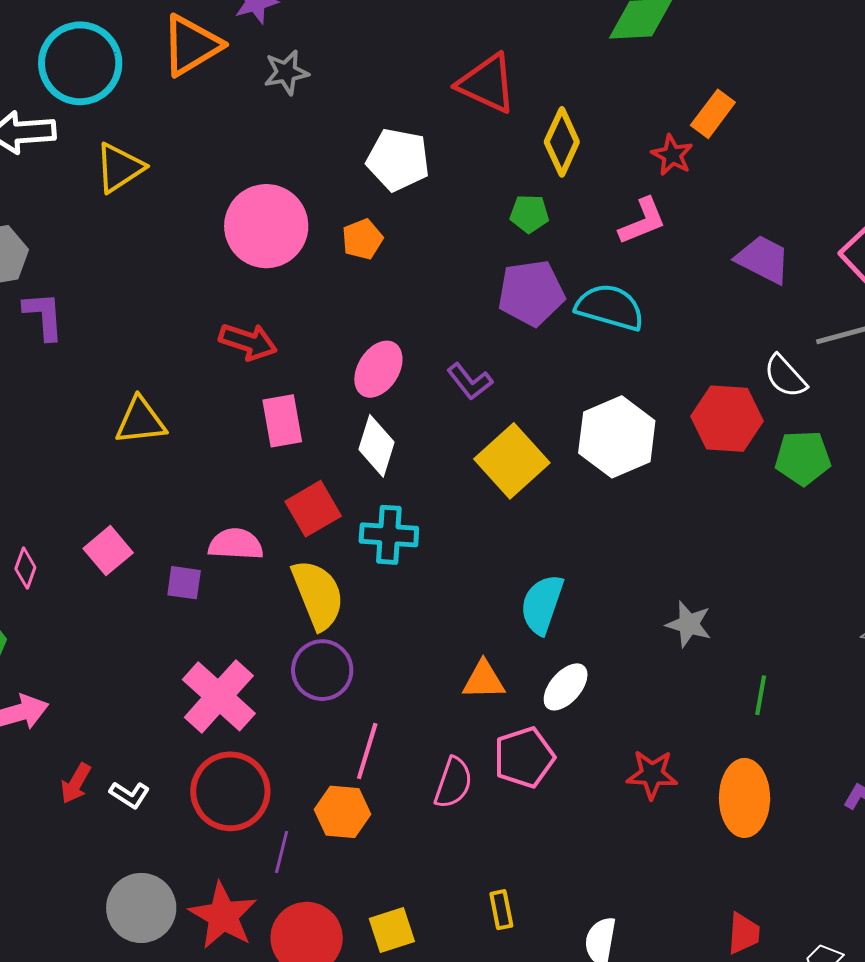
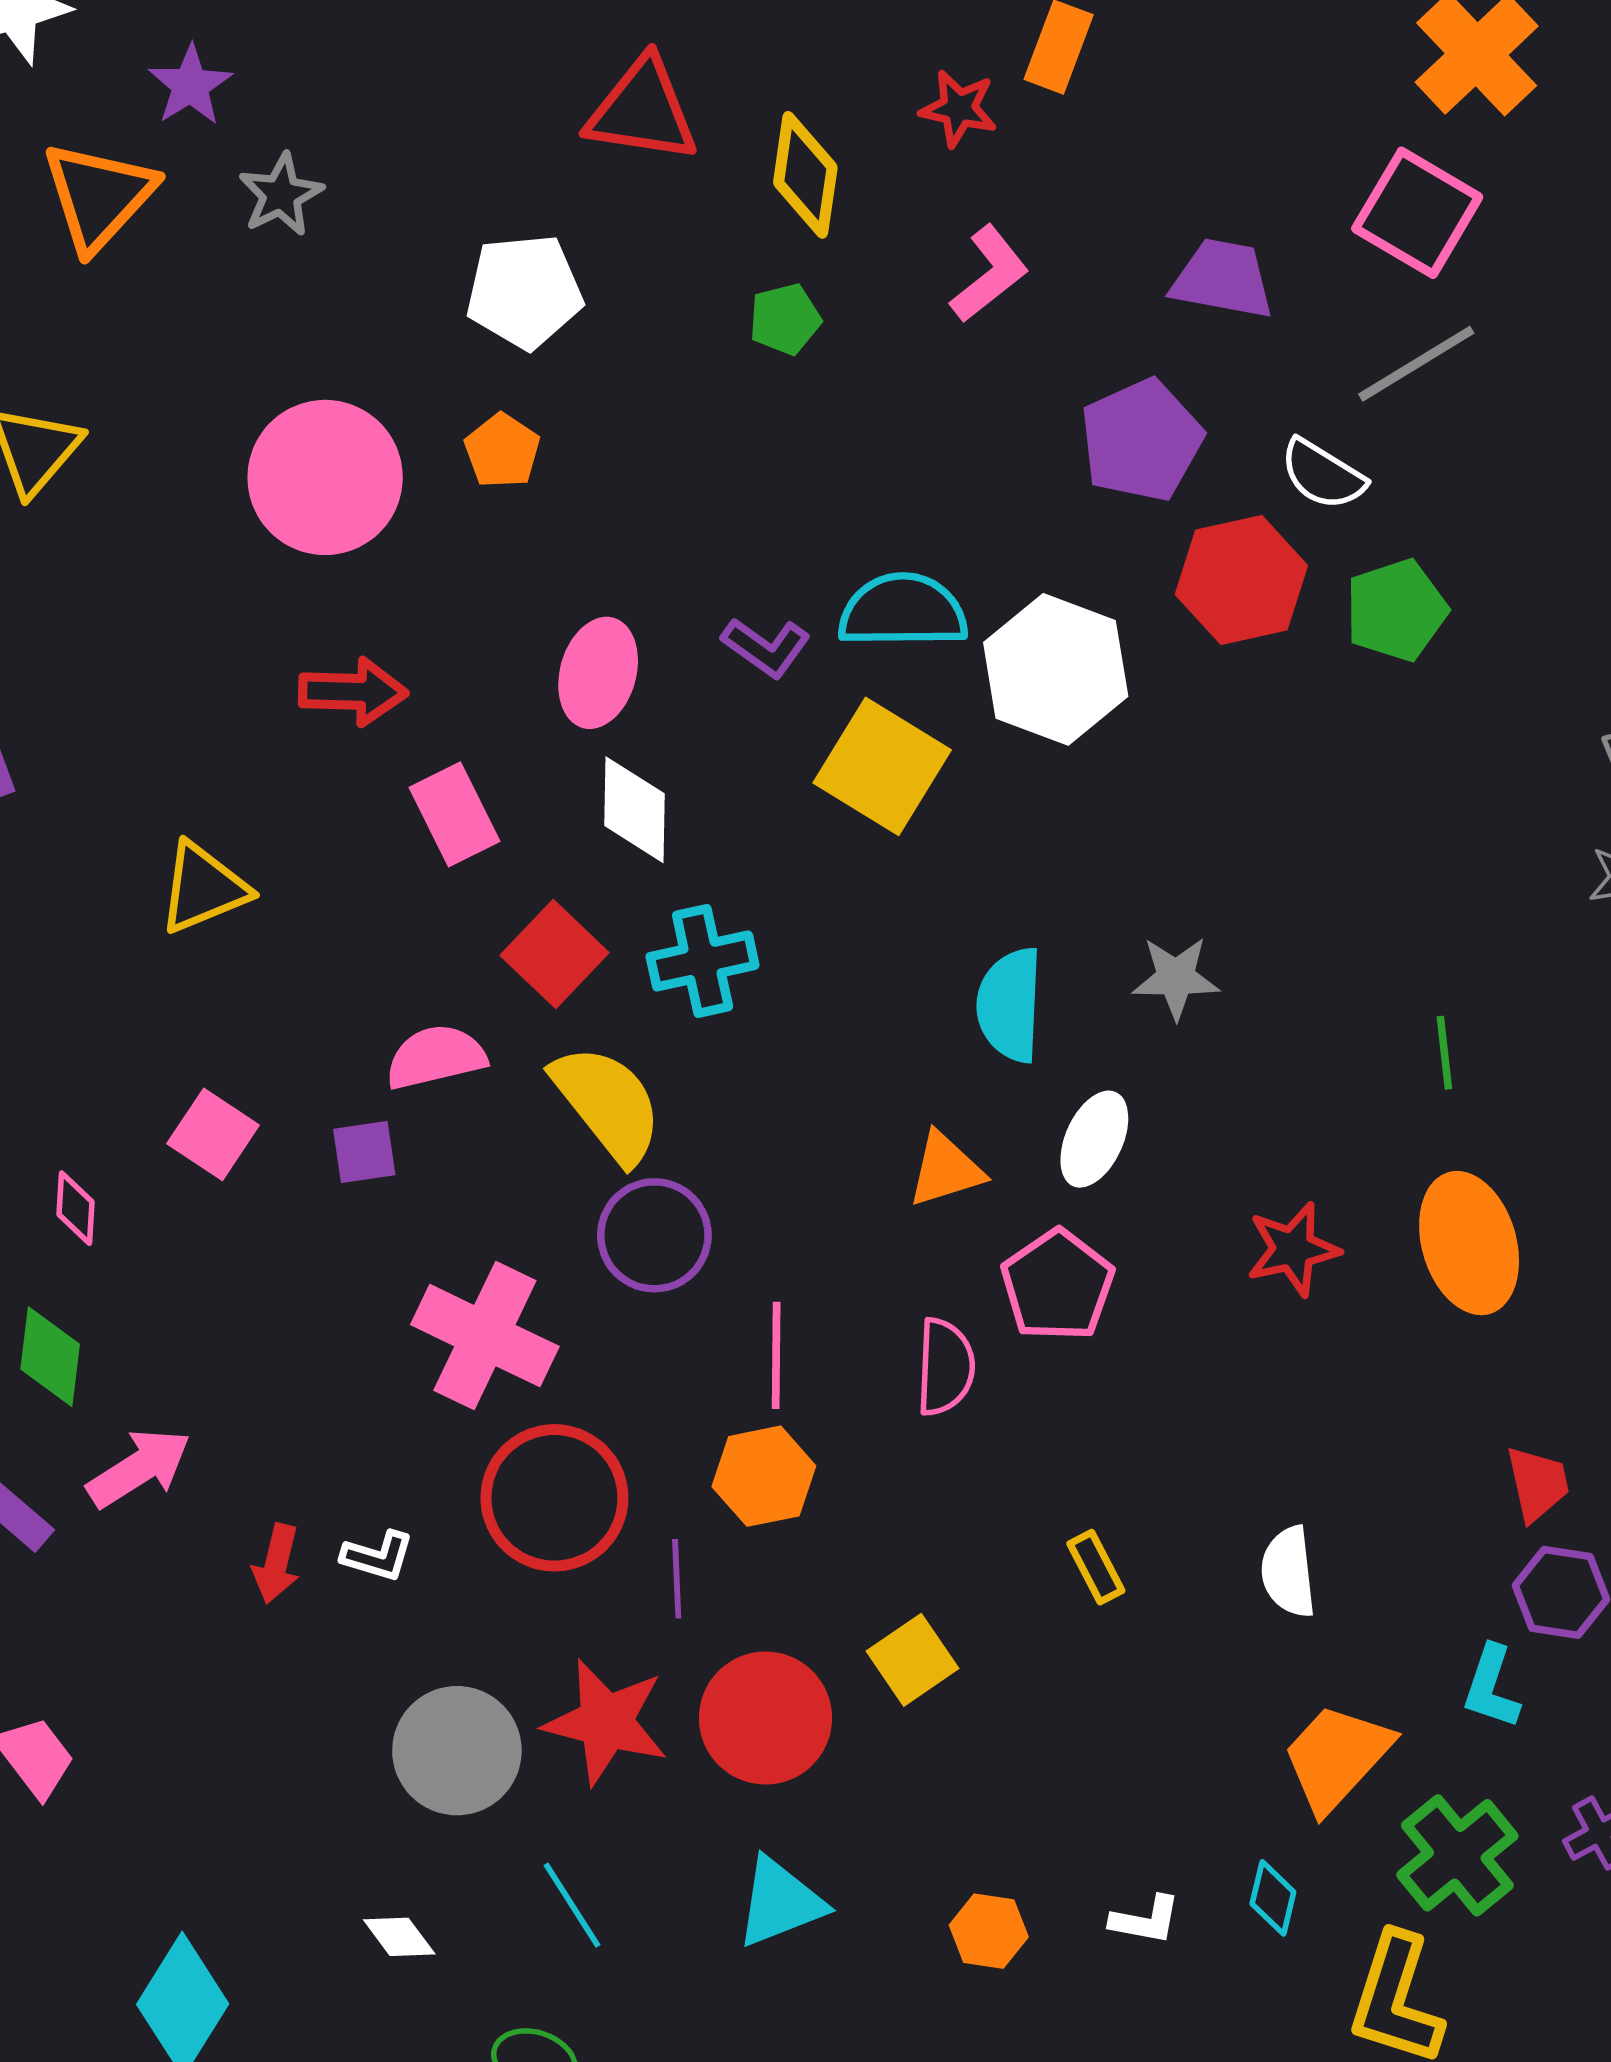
red star: (672, 155) -> (959, 108), moved
purple pentagon: (531, 293) -> (1141, 440), moved
cyan semicircle: (610, 307) -> (903, 611), moved
gray star: (689, 624) -> (1176, 978), moved

